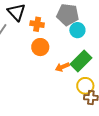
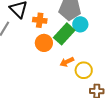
green rectangle: (81, 61) -> (64, 34), moved
yellow circle: (85, 86) -> (84, 70), moved

